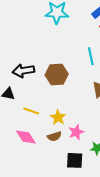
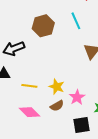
brown hexagon: (57, 75) -> (43, 26), moved

